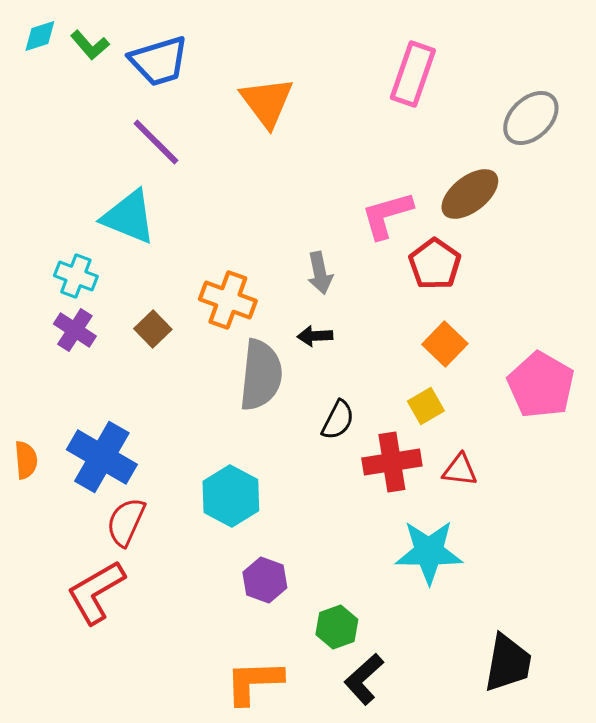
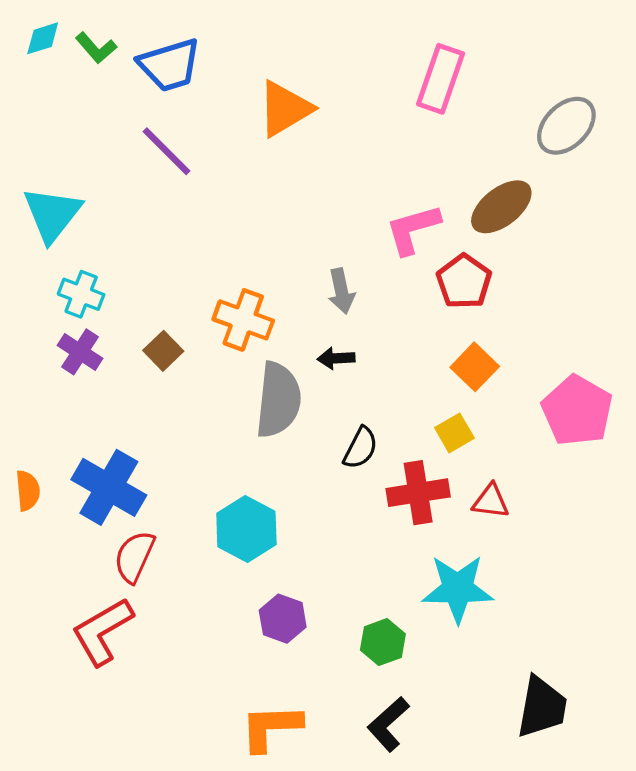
orange triangle: (267, 102) -> (285, 109), turned 36
cyan triangle: (129, 217) -> (52, 214), moved, turned 46
green hexagon: (337, 627) -> (383, 642), moved

